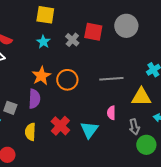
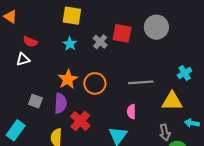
gray square: (10, 108) -> (35, 101), moved
pink semicircle: (111, 113) -> (131, 112), moved
red cross: (60, 126) -> (80, 121), moved

